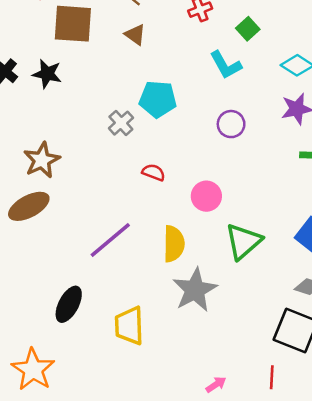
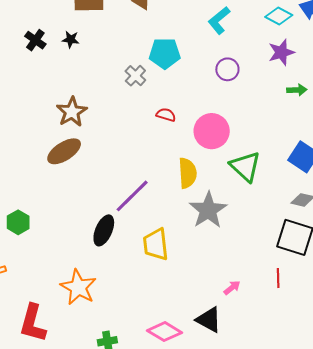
cyan L-shape: (226, 65) -> (219, 20), turned 84
black star: (47, 74) -> (71, 39), size x0.7
pink circle: (206, 196) -> (212, 131), size x1.4
purple line: (110, 240) -> (132, 196), moved
green triangle: (243, 241) -> (245, 166), turned -32

